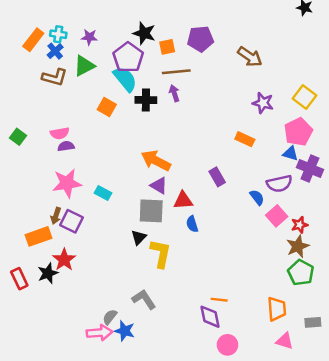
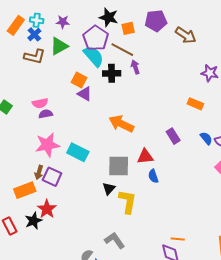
brown arrow: (250, 57) -> (186, 35), moved
brown line: (176, 72) -> (122, 50), moved, turned 35
purple triangle: (159, 186) -> (85, 94), moved
cyan rectangle: (103, 193) -> (78, 152), size x1.5
blue semicircle: (257, 197) -> (206, 138), moved

